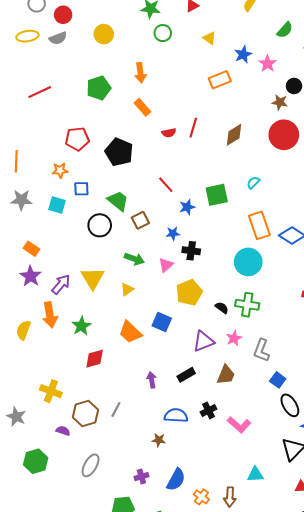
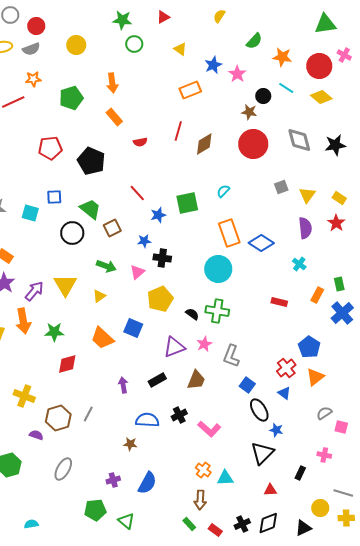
red line: (193, 128) -> (178, 131), moved
orange star: (60, 170) -> (33, 79), moved
green star: (81, 326) -> (54, 332), turned 30
orange cross: (201, 497) -> (203, 470), moved

